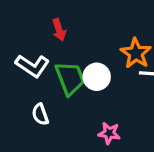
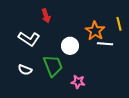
green trapezoid: (70, 78) -> (53, 66), moved
white semicircle: (40, 114) -> (25, 70), moved, turned -48

